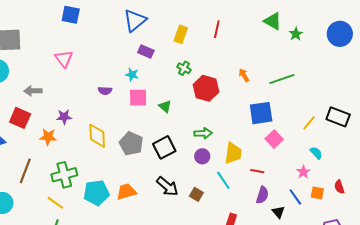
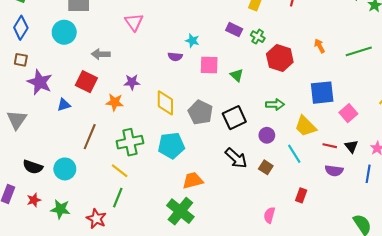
purple rectangle: (146, 51) -> (234, 30), moved
cyan star: (132, 75) -> (192, 41), moved
blue square: (261, 113) -> (322, 93), moved
yellow trapezoid: (233, 153) -> (305, 126), turned 125
purple circle: (202, 156) -> (267, 135), moved
orange trapezoid: (126, 192) -> (193, 180), moved
cyan pentagon: (96, 193) -> (171, 146), moved
purple semicircle: (262, 195) -> (334, 171), turned 78
blue line: (295, 197) -> (368, 174), turned 42
black triangle: (278, 212) -> (351, 146), moved

